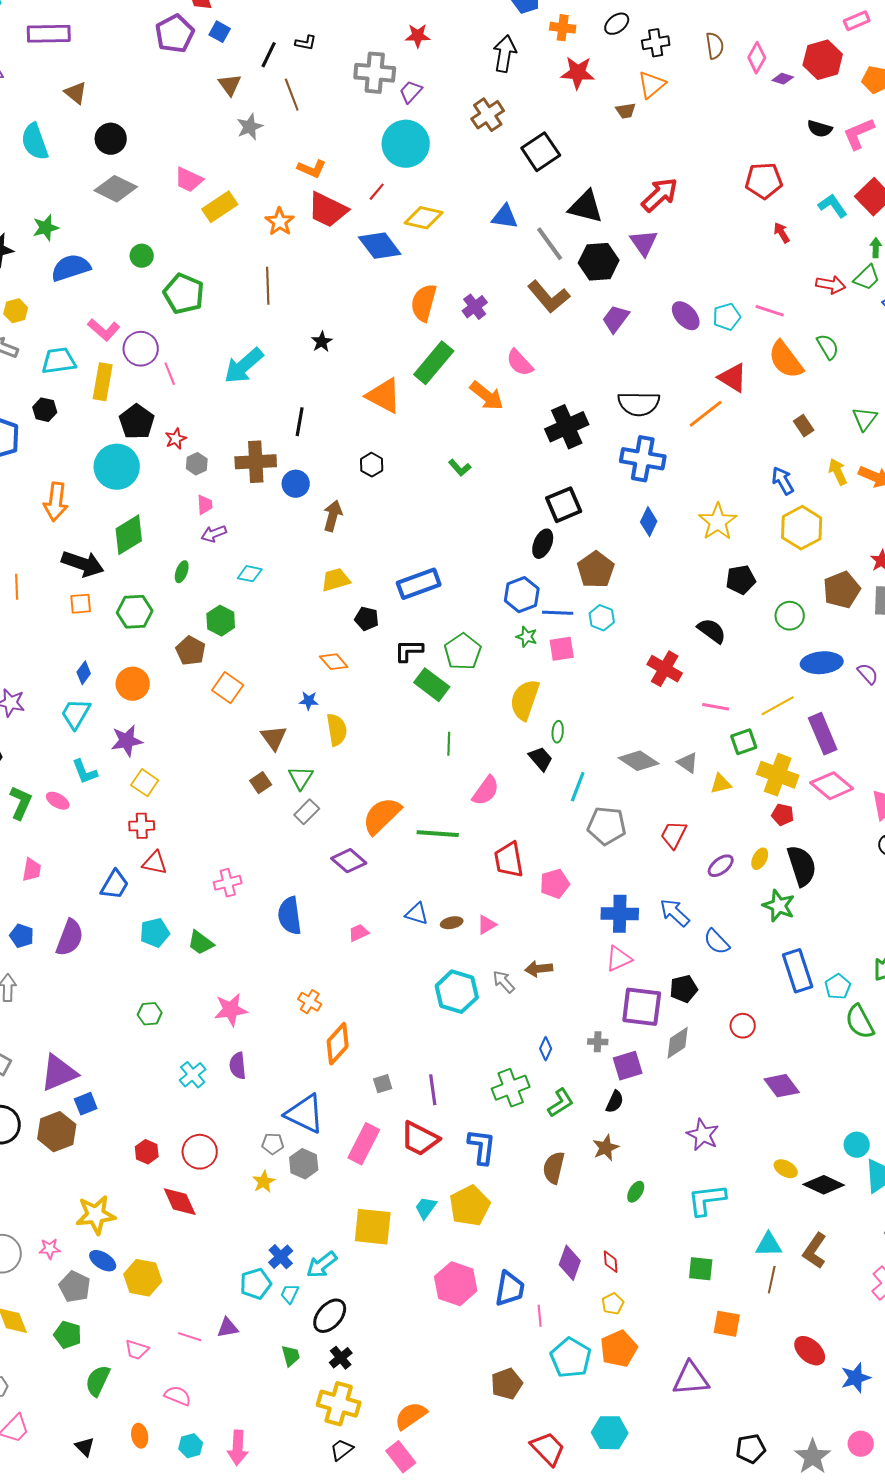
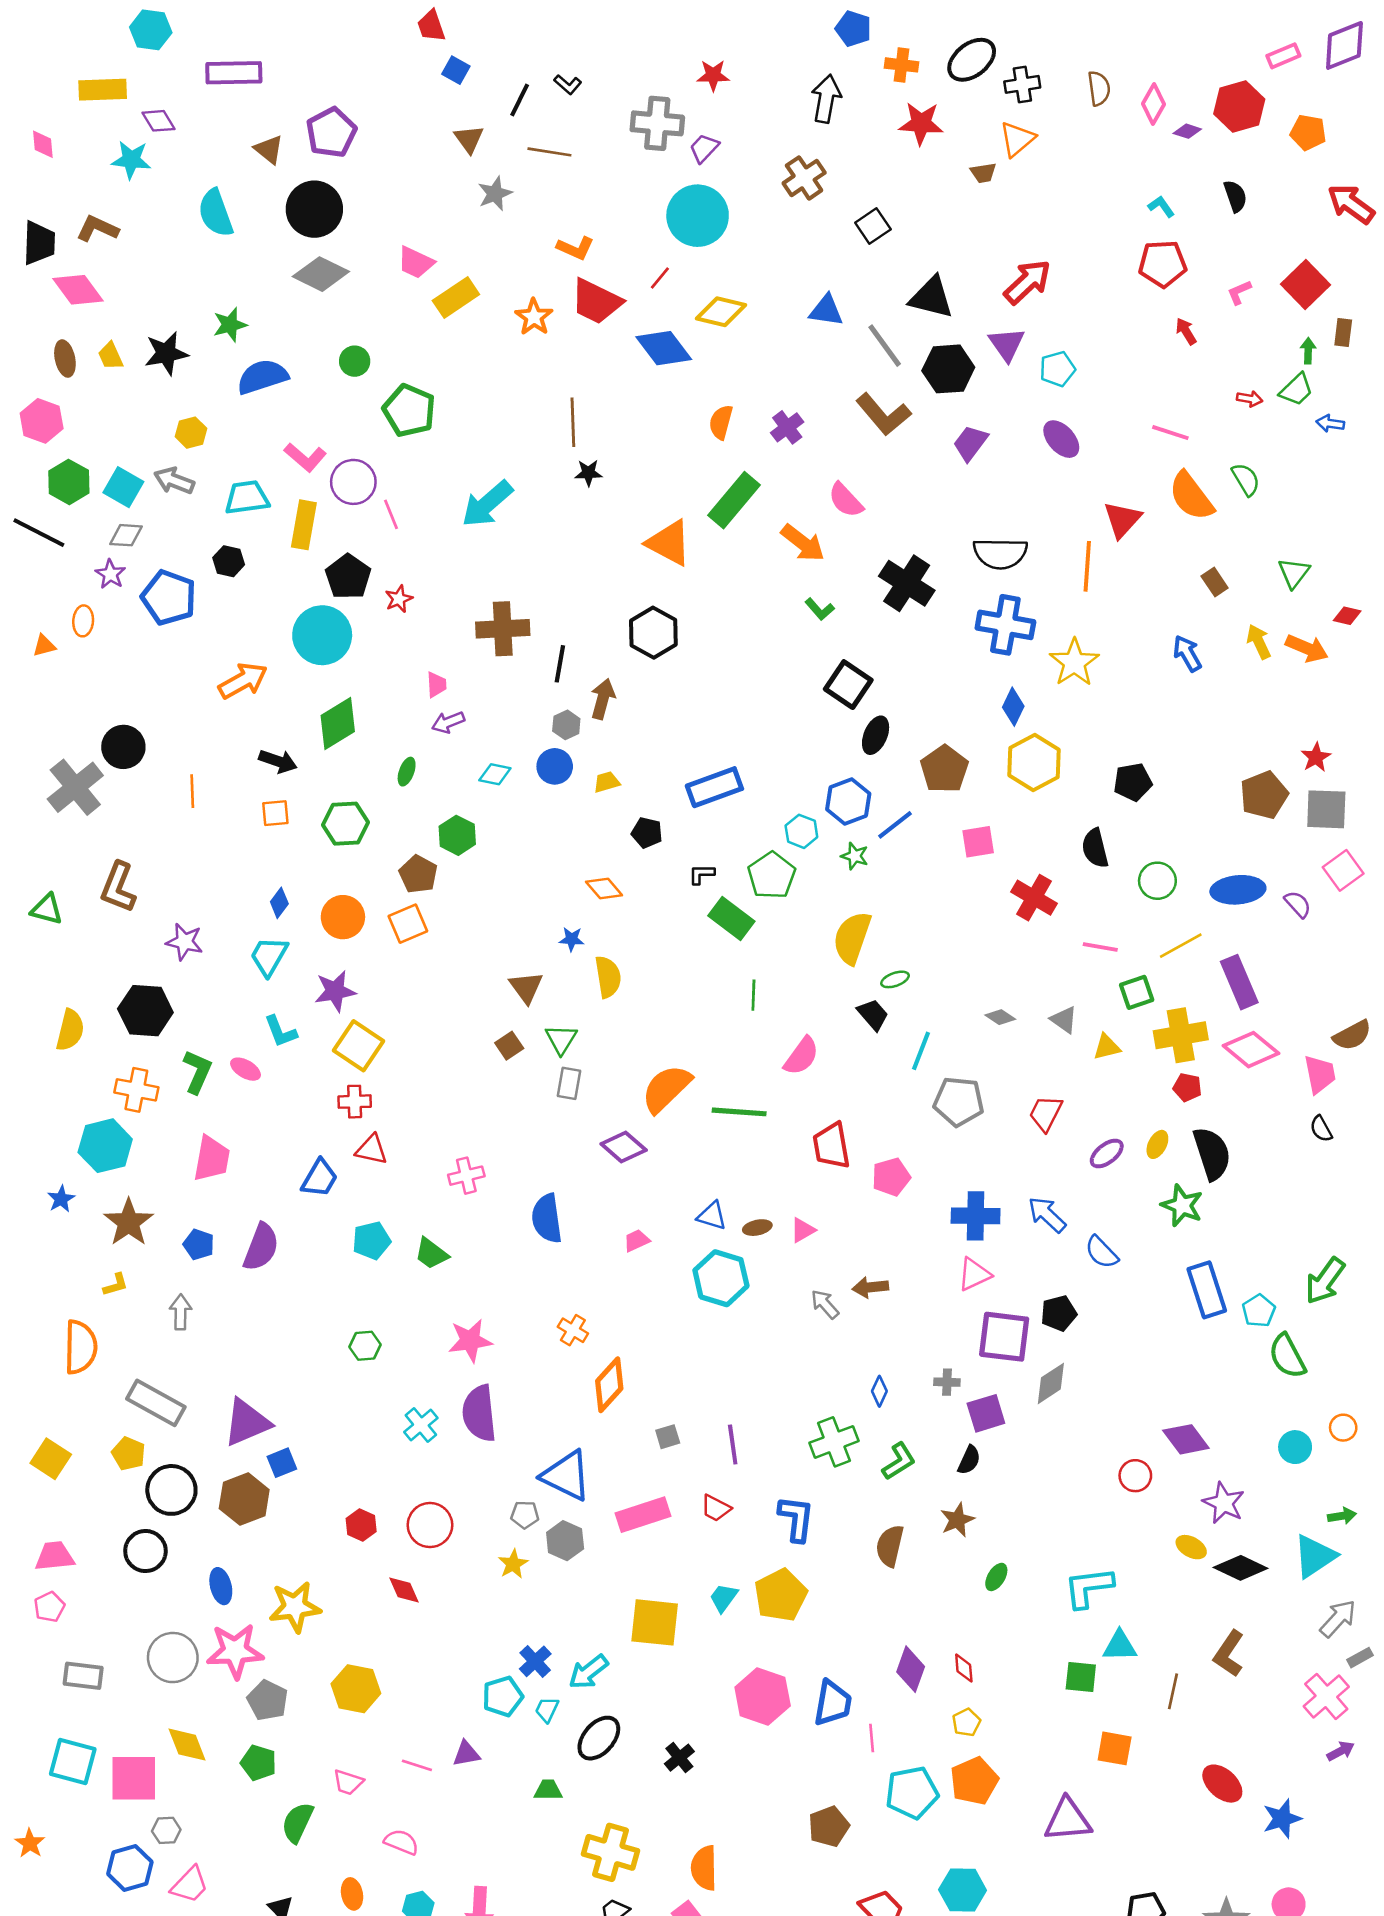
black ellipse: (617, 24) -> (972, 60), size x1.5
purple pentagon: (175, 34) -> (331, 132), moved
black L-shape: (306, 43) -> (568, 84), turned 30
brown line: (292, 95) -> (549, 152), turned -60
black semicircle: (820, 129) -> (1235, 196), turned -125
pink L-shape: (859, 134) -> (1239, 292), moved, size x0.6
black circle: (111, 139) -> (314, 209), size x1.4
black square: (541, 152) -> (873, 226), size x0.7
cyan L-shape: (833, 206) -> (1161, 207), moved, size x0.7
red arrow: (831, 285) -> (1250, 399), size x0.7
brown line: (268, 286) -> (573, 422), moved
orange semicircle: (424, 303) -> (721, 422), size x0.7
cyan pentagon: (727, 317) -> (1057, 369), moved
black star: (322, 342) -> (588, 473), turned 30
red triangle: (733, 378) -> (1122, 520), turned 40
orange line: (706, 414) -> (1087, 566), turned -48
black line: (300, 422) -> (560, 664), moved
black cross: (567, 427) -> (907, 583), turned -33
gray hexagon: (197, 464) -> (566, 725), moved
black hexagon: (372, 465) -> (653, 633), size x1.6
green L-shape: (460, 468) -> (820, 609), moved
blue circle: (296, 484) -> (555, 766), moved
orange arrow: (56, 502) -> (243, 681), turned -126
black square: (564, 505) -> (848, 685), moved, turned -33
yellow star: (718, 522) -> (1074, 662), moved
yellow hexagon: (802, 528) -> (1034, 763), moved
black arrow: (83, 564) -> (278, 761), size x0.7
yellow trapezoid: (336, 580) -> (607, 782), size x0.7
blue line: (558, 613) -> (895, 825), turned -40
green circle: (790, 616) -> (1157, 881), moved
cyan hexagon: (602, 618) -> (801, 831), moved
black semicircle: (712, 631) -> (1095, 848), turned -140
pink square: (562, 649) -> (978, 842), moved
black L-shape: (409, 651) -> (701, 874), size x0.7
orange square: (228, 688) -> (408, 924), moved, turned 32
green ellipse: (558, 732) -> (895, 979), turned 65
gray diamond: (639, 761) -> (1000, 1017), size x0.6
yellow cross: (778, 775) -> (1181, 1035), turned -30
yellow square: (145, 783) -> (359, 1046), size x1.4
gray rectangle: (307, 812) -> (569, 1083), turned -35
pink trapezoid: (32, 870) -> (212, 1159), size x1.5
cyan hexagon: (457, 992) -> (721, 1278), moved
red circle: (743, 1026) -> (1135, 1476), moved
purple semicircle: (238, 1066) -> (479, 1413), size x1.6
purple star: (703, 1135) -> (1224, 1503), moved
red trapezoid: (420, 1139) -> (716, 1508), size x0.6
pink rectangle: (364, 1144) -> (643, 1515), turned 45
cyan circle: (857, 1145) -> (1295, 1447), moved
red diamond: (180, 1202) -> (404, 1590), size x0.7
cyan triangle: (769, 1245) -> (1120, 1646), moved
pink star: (50, 1249) -> (235, 1651), size x2.0
blue ellipse: (103, 1261) -> (221, 1586), moved, turned 44
green trapezoid: (291, 1356) -> (548, 1790), turned -75
black cross: (341, 1358) -> (679, 1758), moved
cyan pentagon: (571, 1358) -> (912, 1793), turned 30
orange semicircle: (411, 1416) -> (704, 1868), turned -56

